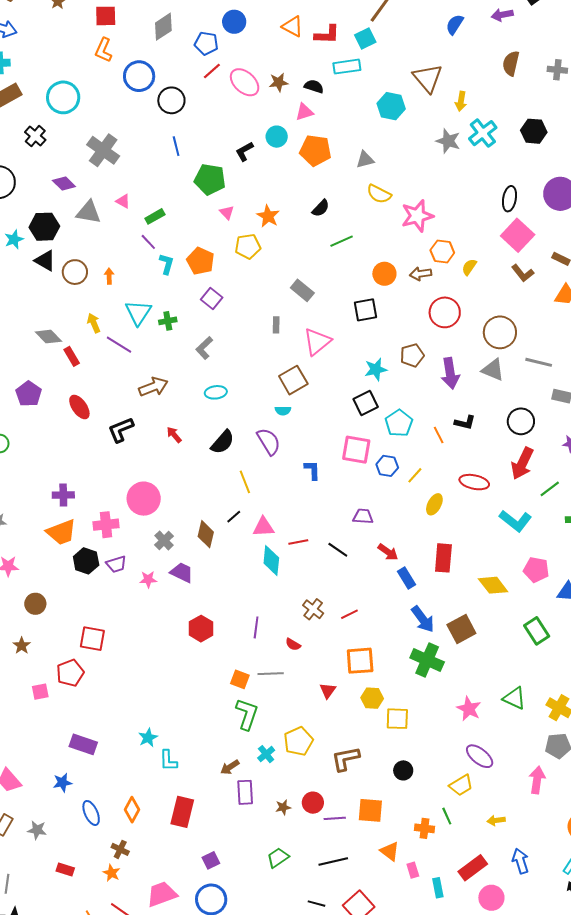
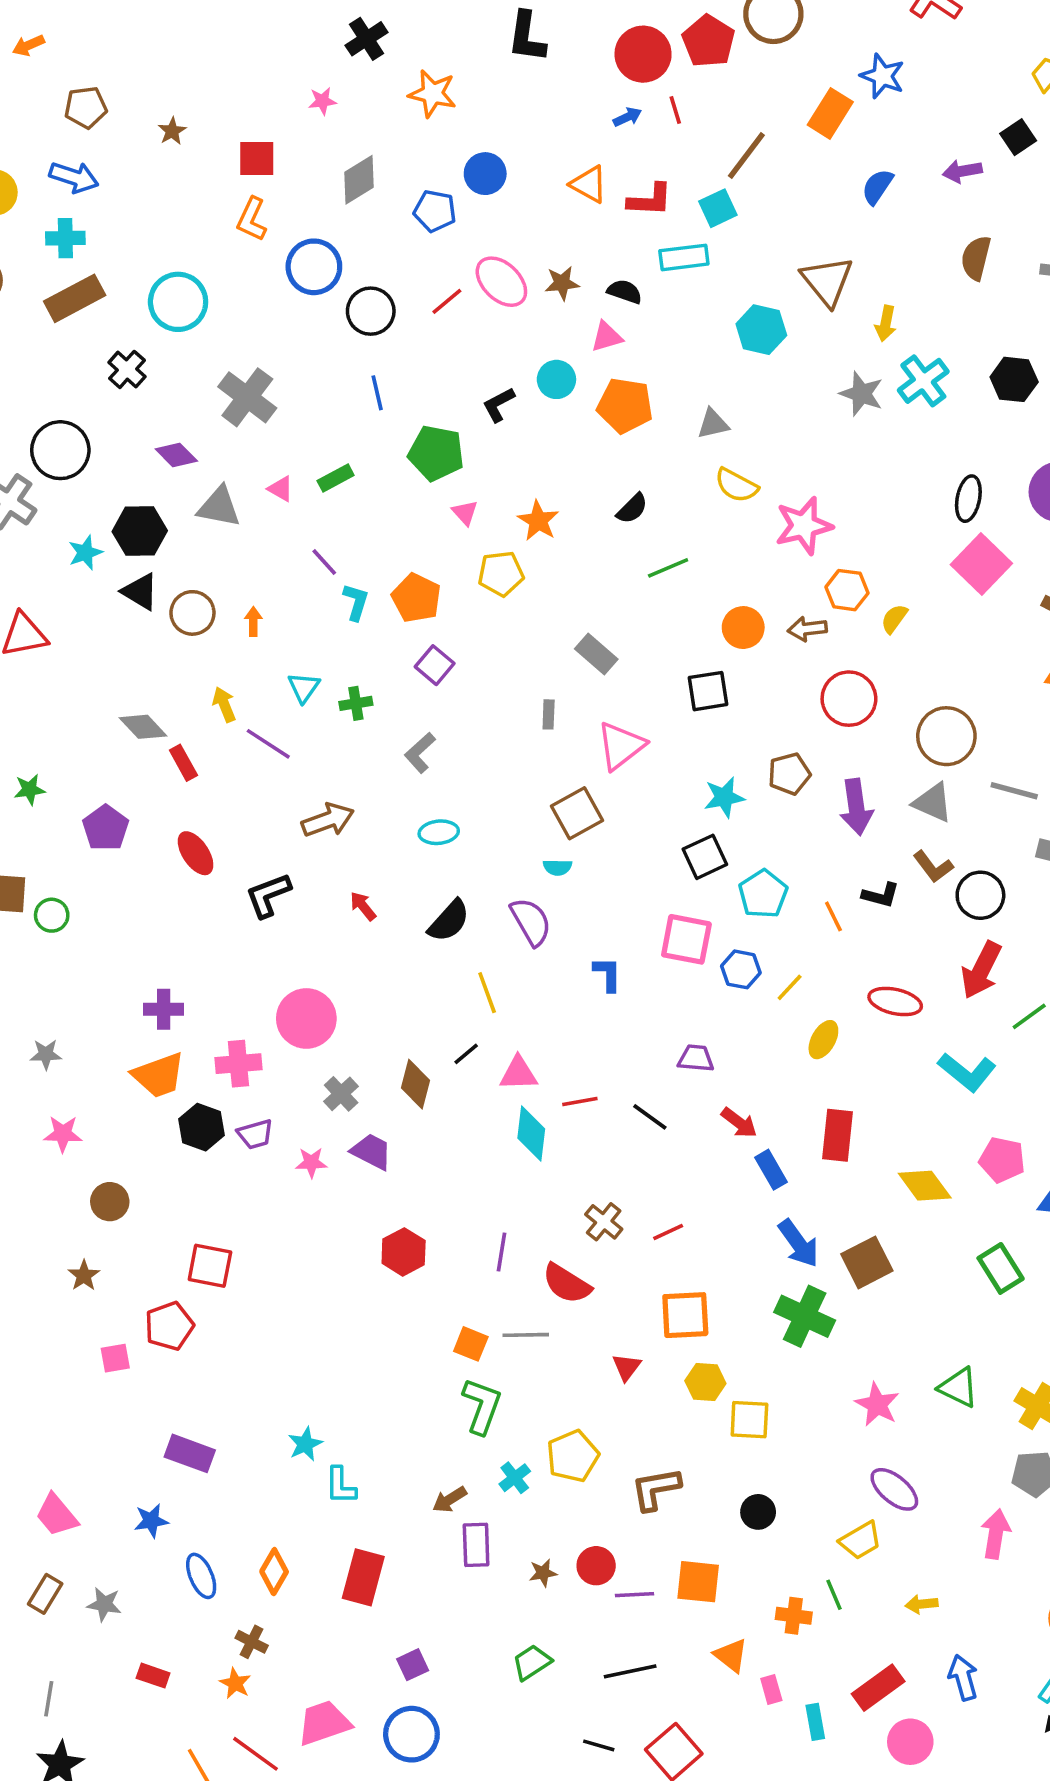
red line: (212, 71) -> (447, 301), moved
green rectangle: (155, 216) -> (336, 478), moved
brown L-shape: (523, 273) -> (933, 867), moved
cyan triangle: (138, 313) -> (304, 687), size x0.7
red semicircle: (293, 644) -> (567, 1284), size x1.8

